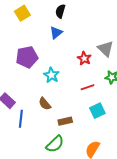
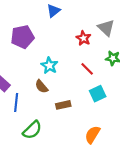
cyan star: (51, 75) -> (49, 66), moved
red line: (88, 87) -> (87, 69), turned 64
green semicircle: (55, 144) -> (32, 130), moved

